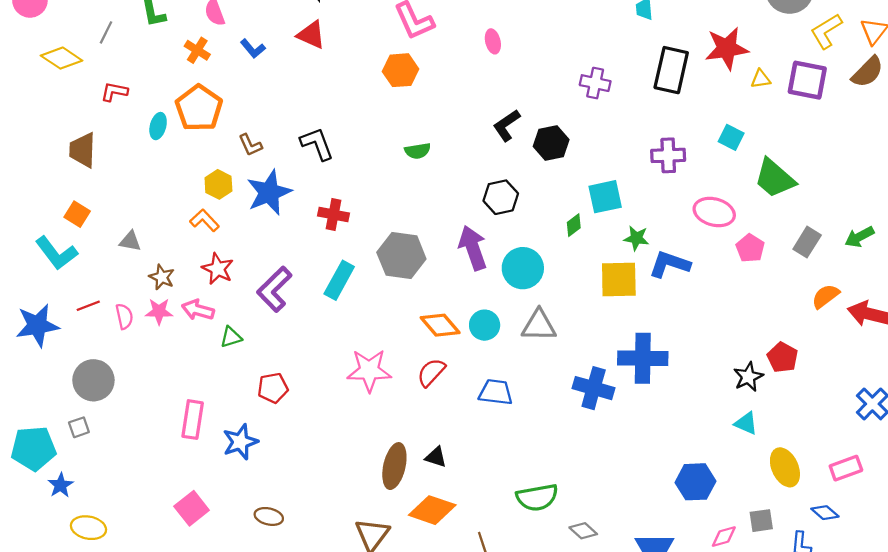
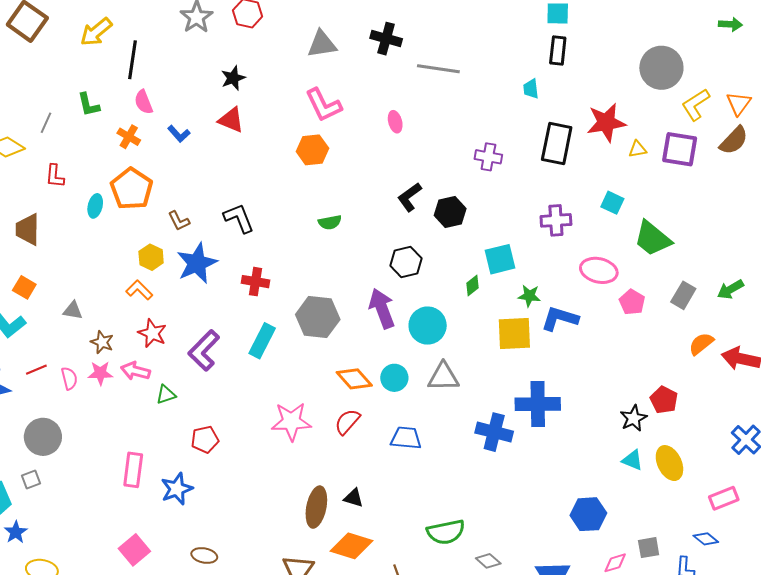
red L-shape: (114, 92) -> (55, 176), turned -95
yellow ellipse: (785, 467) -> (669, 463), moved

